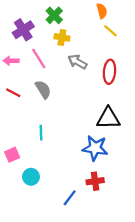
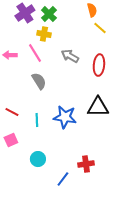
purple cross: (23, 30) -> (25, 13), moved
yellow cross: (62, 37) -> (44, 34), moved
red line: (13, 93) -> (12, 112), moved
blue star: (95, 148) -> (65, 117), moved
cyan circle: (31, 177) -> (38, 159), moved

